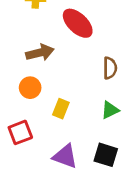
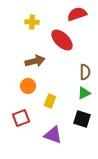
green triangle: (110, 110) -> (84, 93), moved
black square: (106, 155) -> (82, 119), moved

